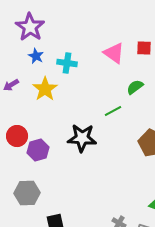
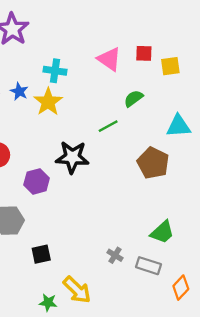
blue star: (36, 56) -> (19, 91), moved
yellow star: (45, 89) -> (48, 102), moved
purple hexagon: (38, 150) -> (37, 181), moved

